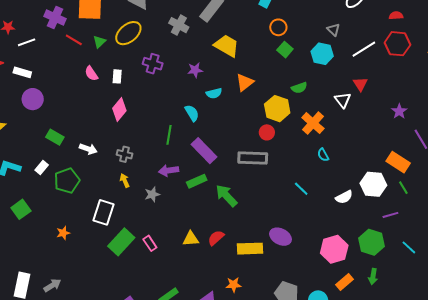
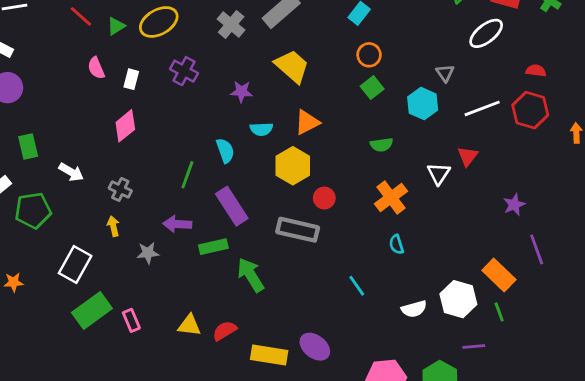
yellow hexagon: (277, 109) -> (293, 166), moved
green rectangle: (55, 137) -> (28, 147), turned 36

